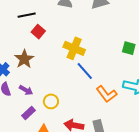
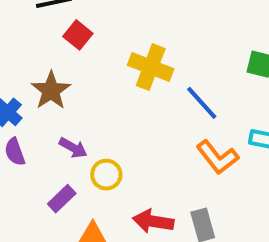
blue line: (85, 71) -> (202, 103), moved
purple arrow: (26, 90) -> (73, 148), moved

